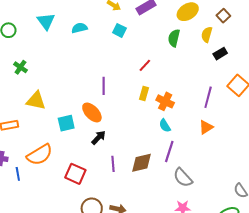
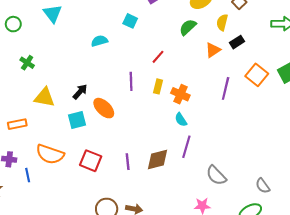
cyan semicircle: (79, 28) -> (99, 41), moved
green semicircle: (174, 38) -> (188, 27), turned 36
purple line: (104, 86) -> (131, 81), moved
orange triangle: (206, 127) -> (213, 50), moved
black arrow: (99, 138) -> (80, 92), moved
orange semicircle: (40, 155) -> (50, 154), turned 52
red square: (75, 174) -> (91, 161), moved
gray semicircle: (183, 178) -> (216, 175), moved

